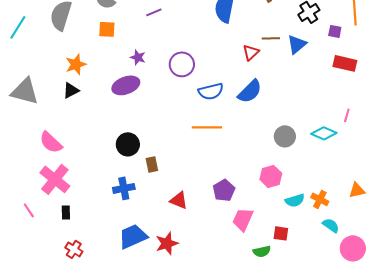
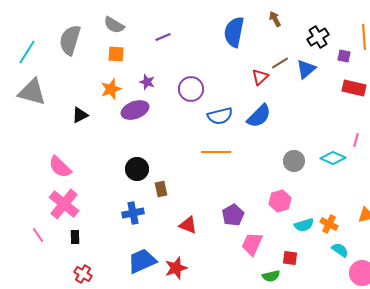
brown line: (271, 38) -> (280, 63), turned -30
orange star: (76, 64) -> (111, 89), moved
gray triangle: (25, 91) -> (32, 92), moved

